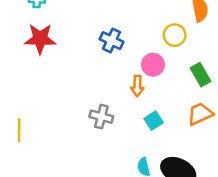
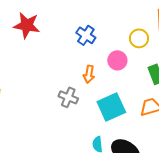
orange arrow: (137, 86) -> (89, 74), moved
cyan square: (154, 121) -> (111, 107), size x1.8

